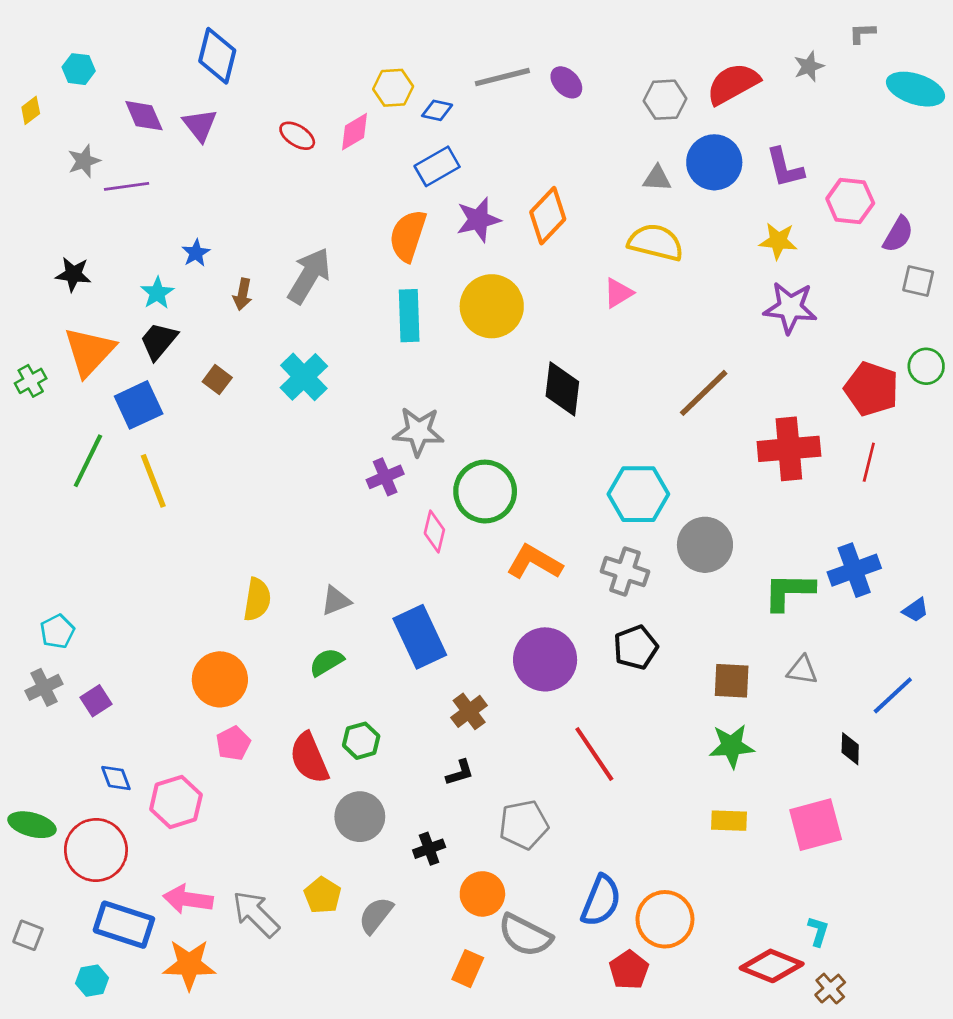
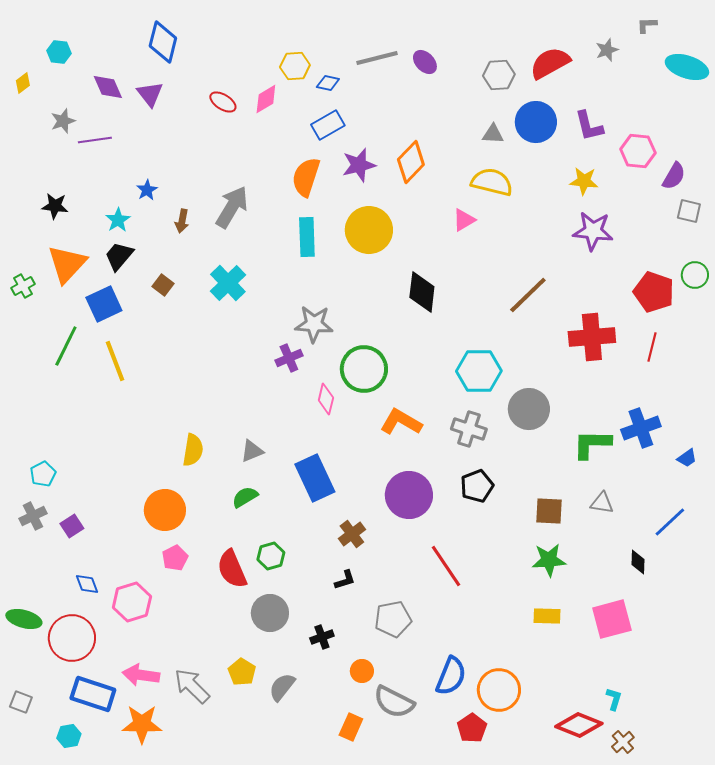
orange circle: (482, 894) -> (362, 671), size x0.7

